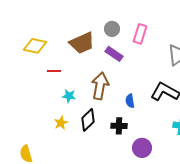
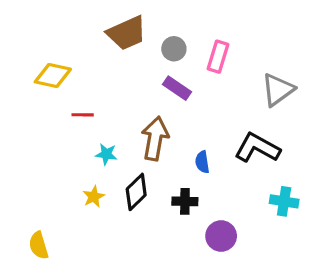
brown trapezoid: (82, 43) -> (127, 33), moved

